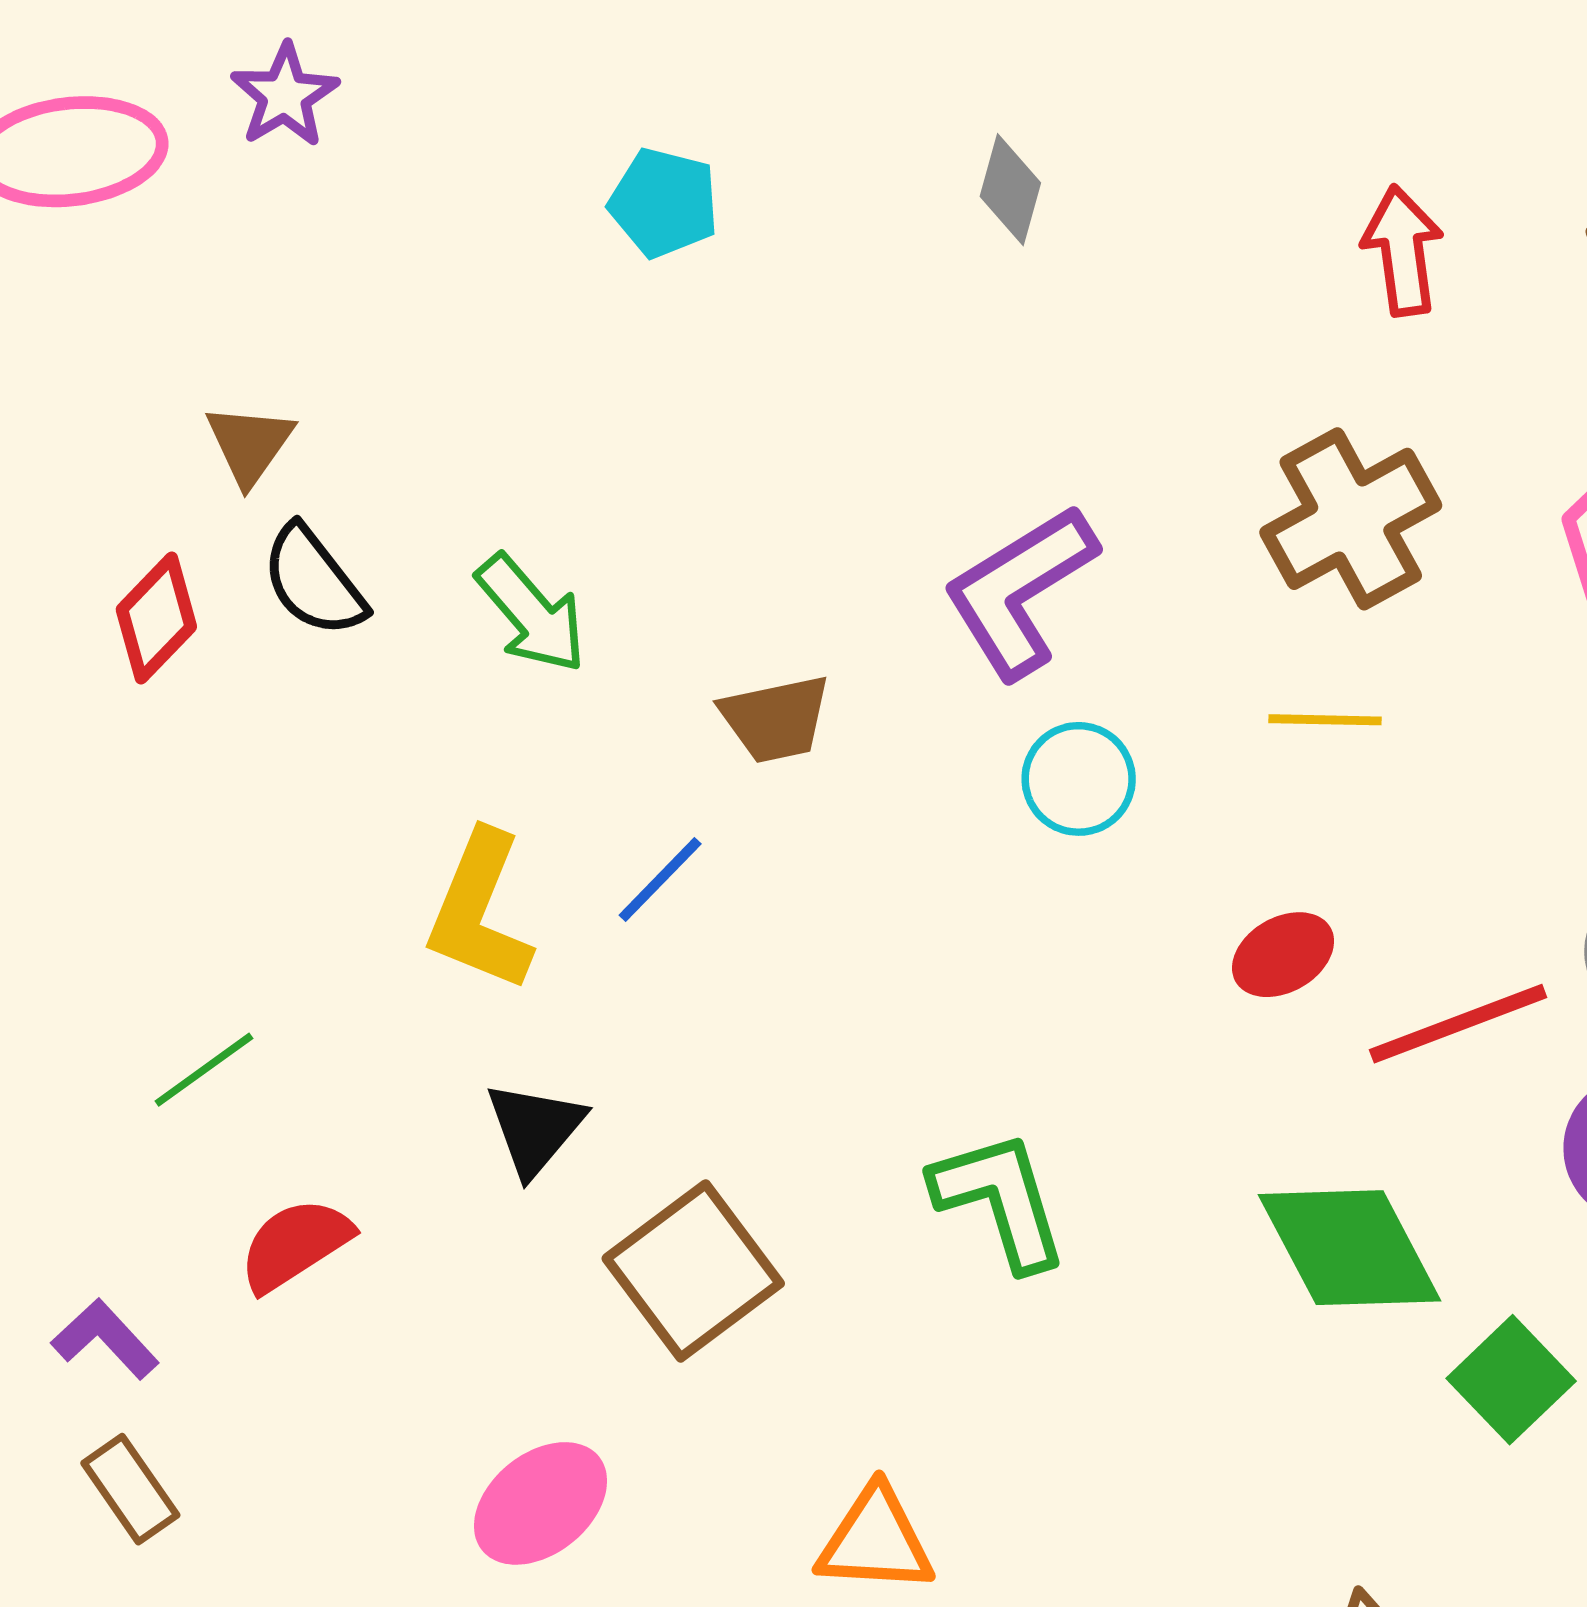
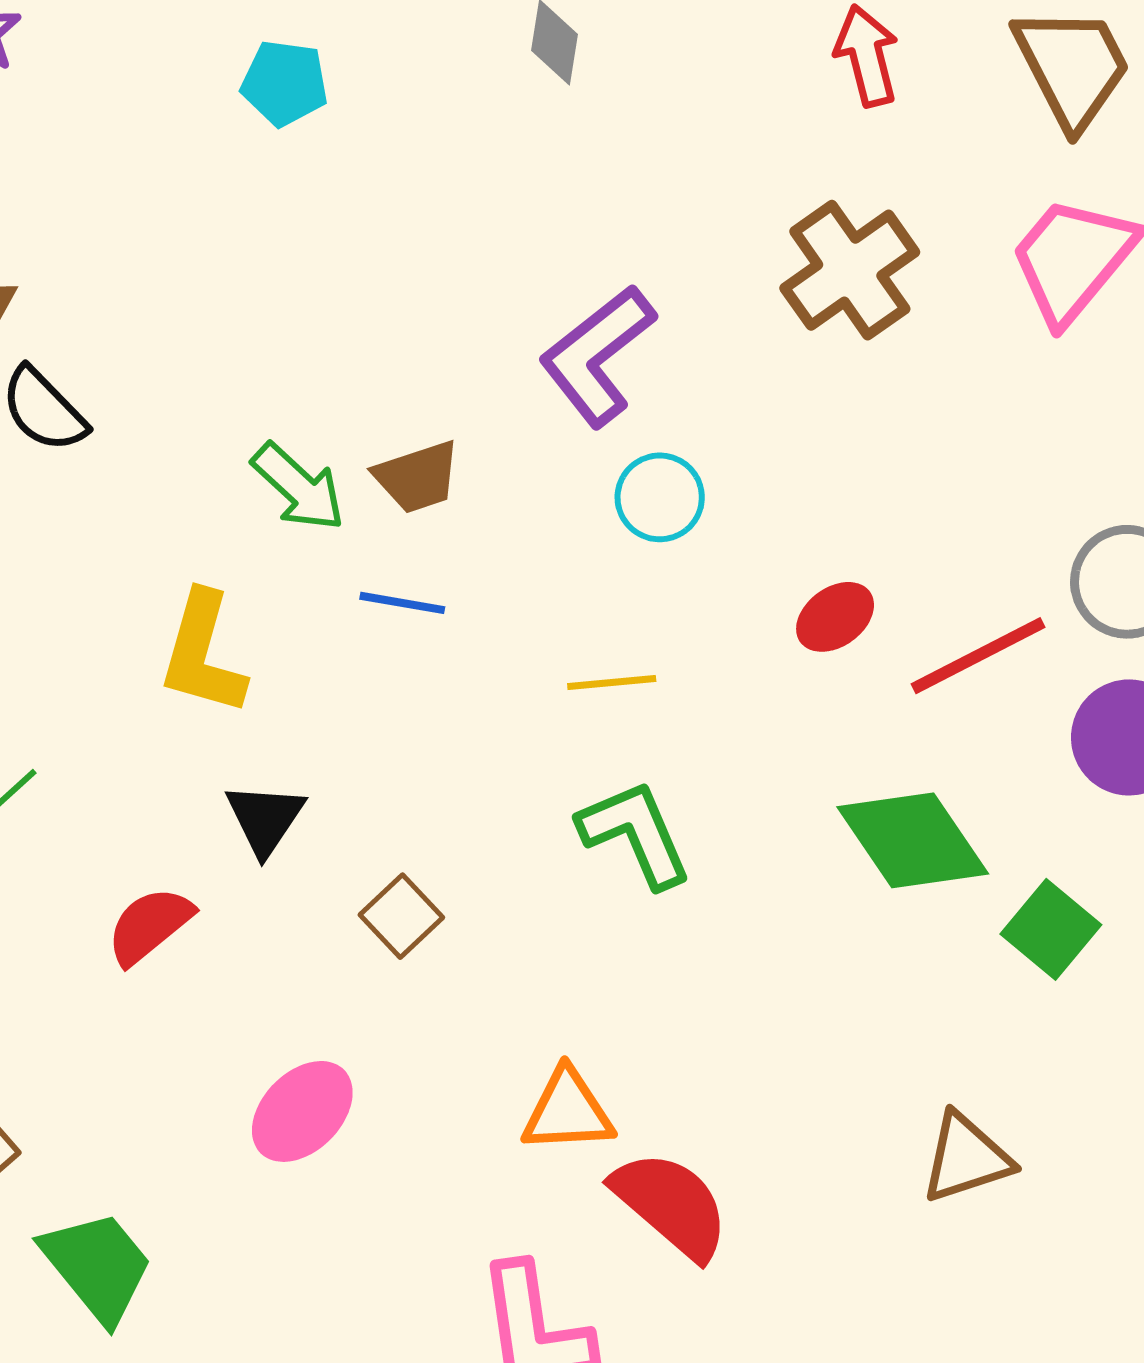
green arrow: (531, 614) -> (298, 487), moved
yellow line: (1325, 720) -> (612, 682), moved
blue line: (660, 880) -> (402, 603), moved, turned 62
red semicircle: (295, 1245) -> (150, 925), moved
brown square: (693, 1271) -> (401, 916), size x0.6

